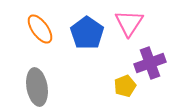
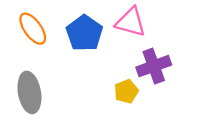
pink triangle: (129, 23) -> (131, 22), turned -48

